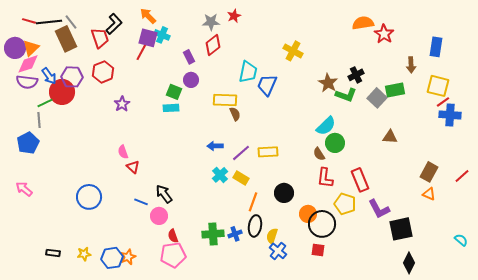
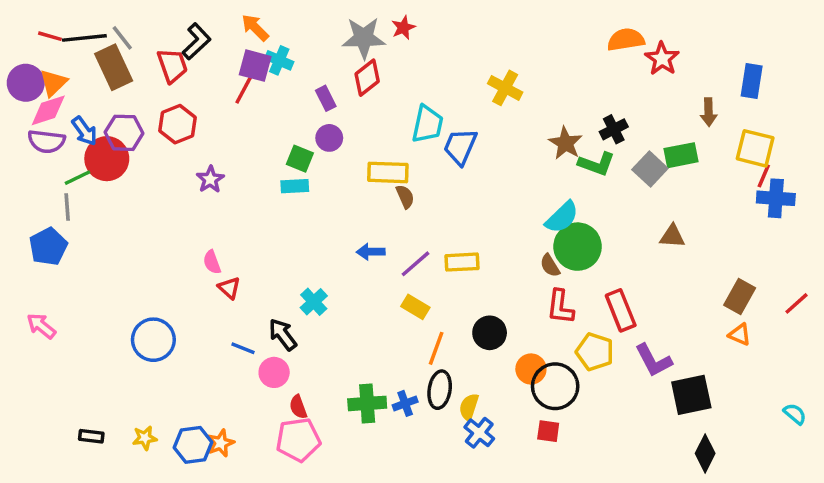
gray star: (211, 22) -> (364, 38), size x1.4
red line: (443, 102) -> (764, 176), turned -32
green circle: (335, 143) -> (578, 247), size x1.4
cyan cross: (220, 175) -> (314, 302), moved

